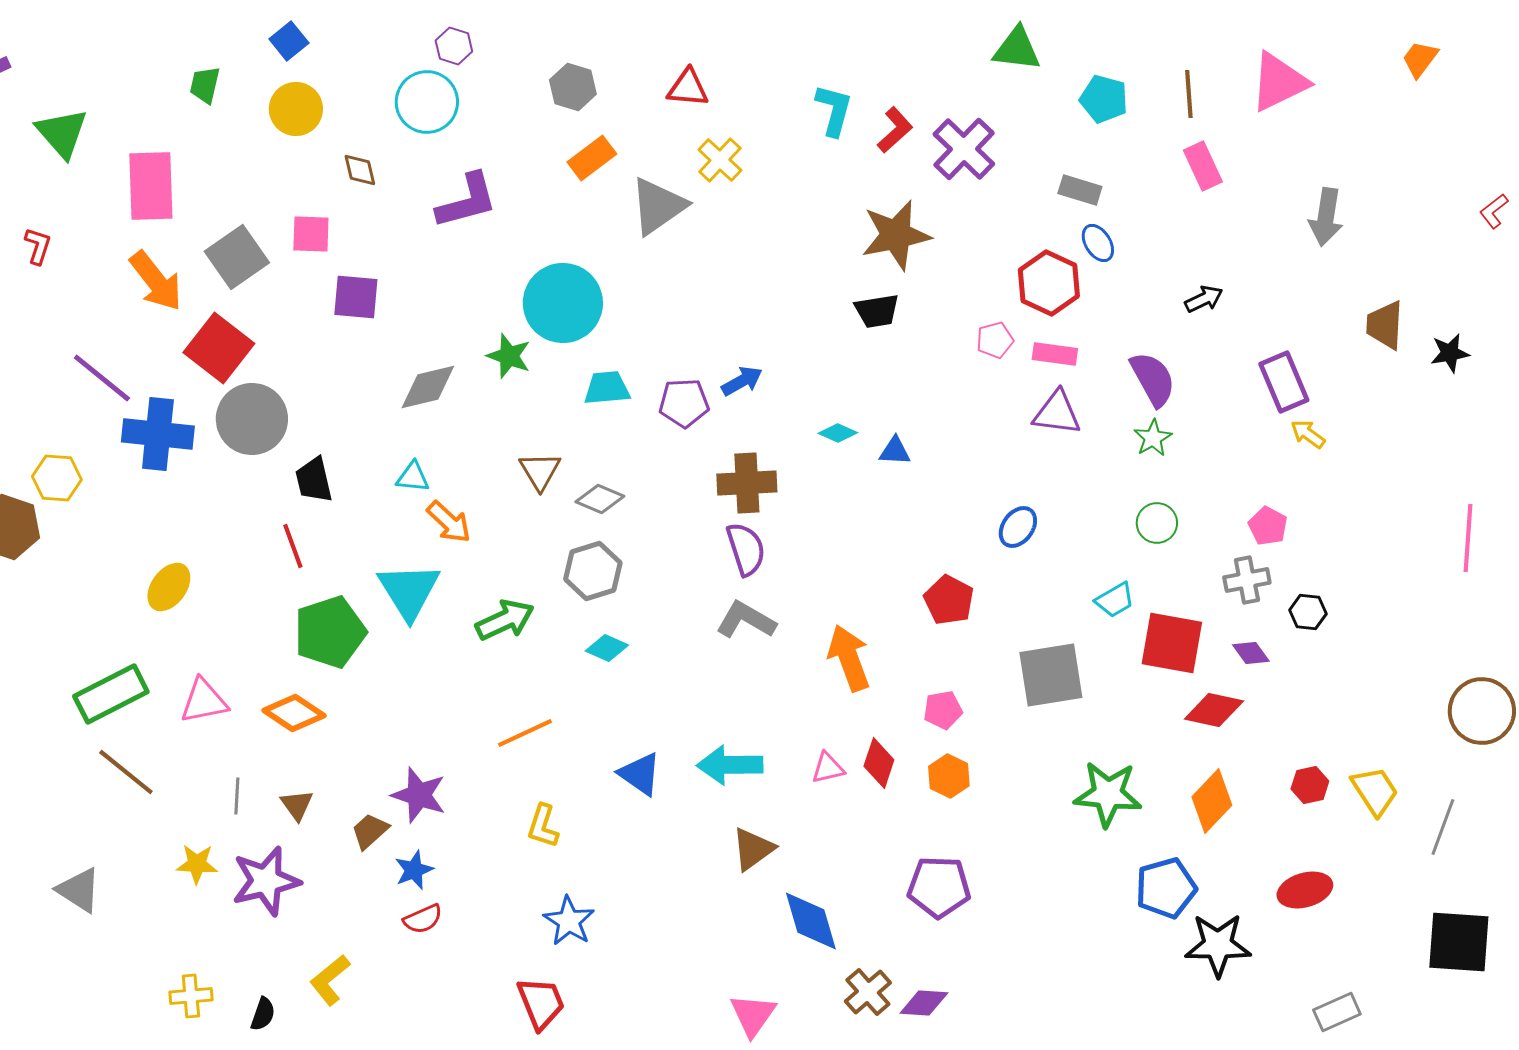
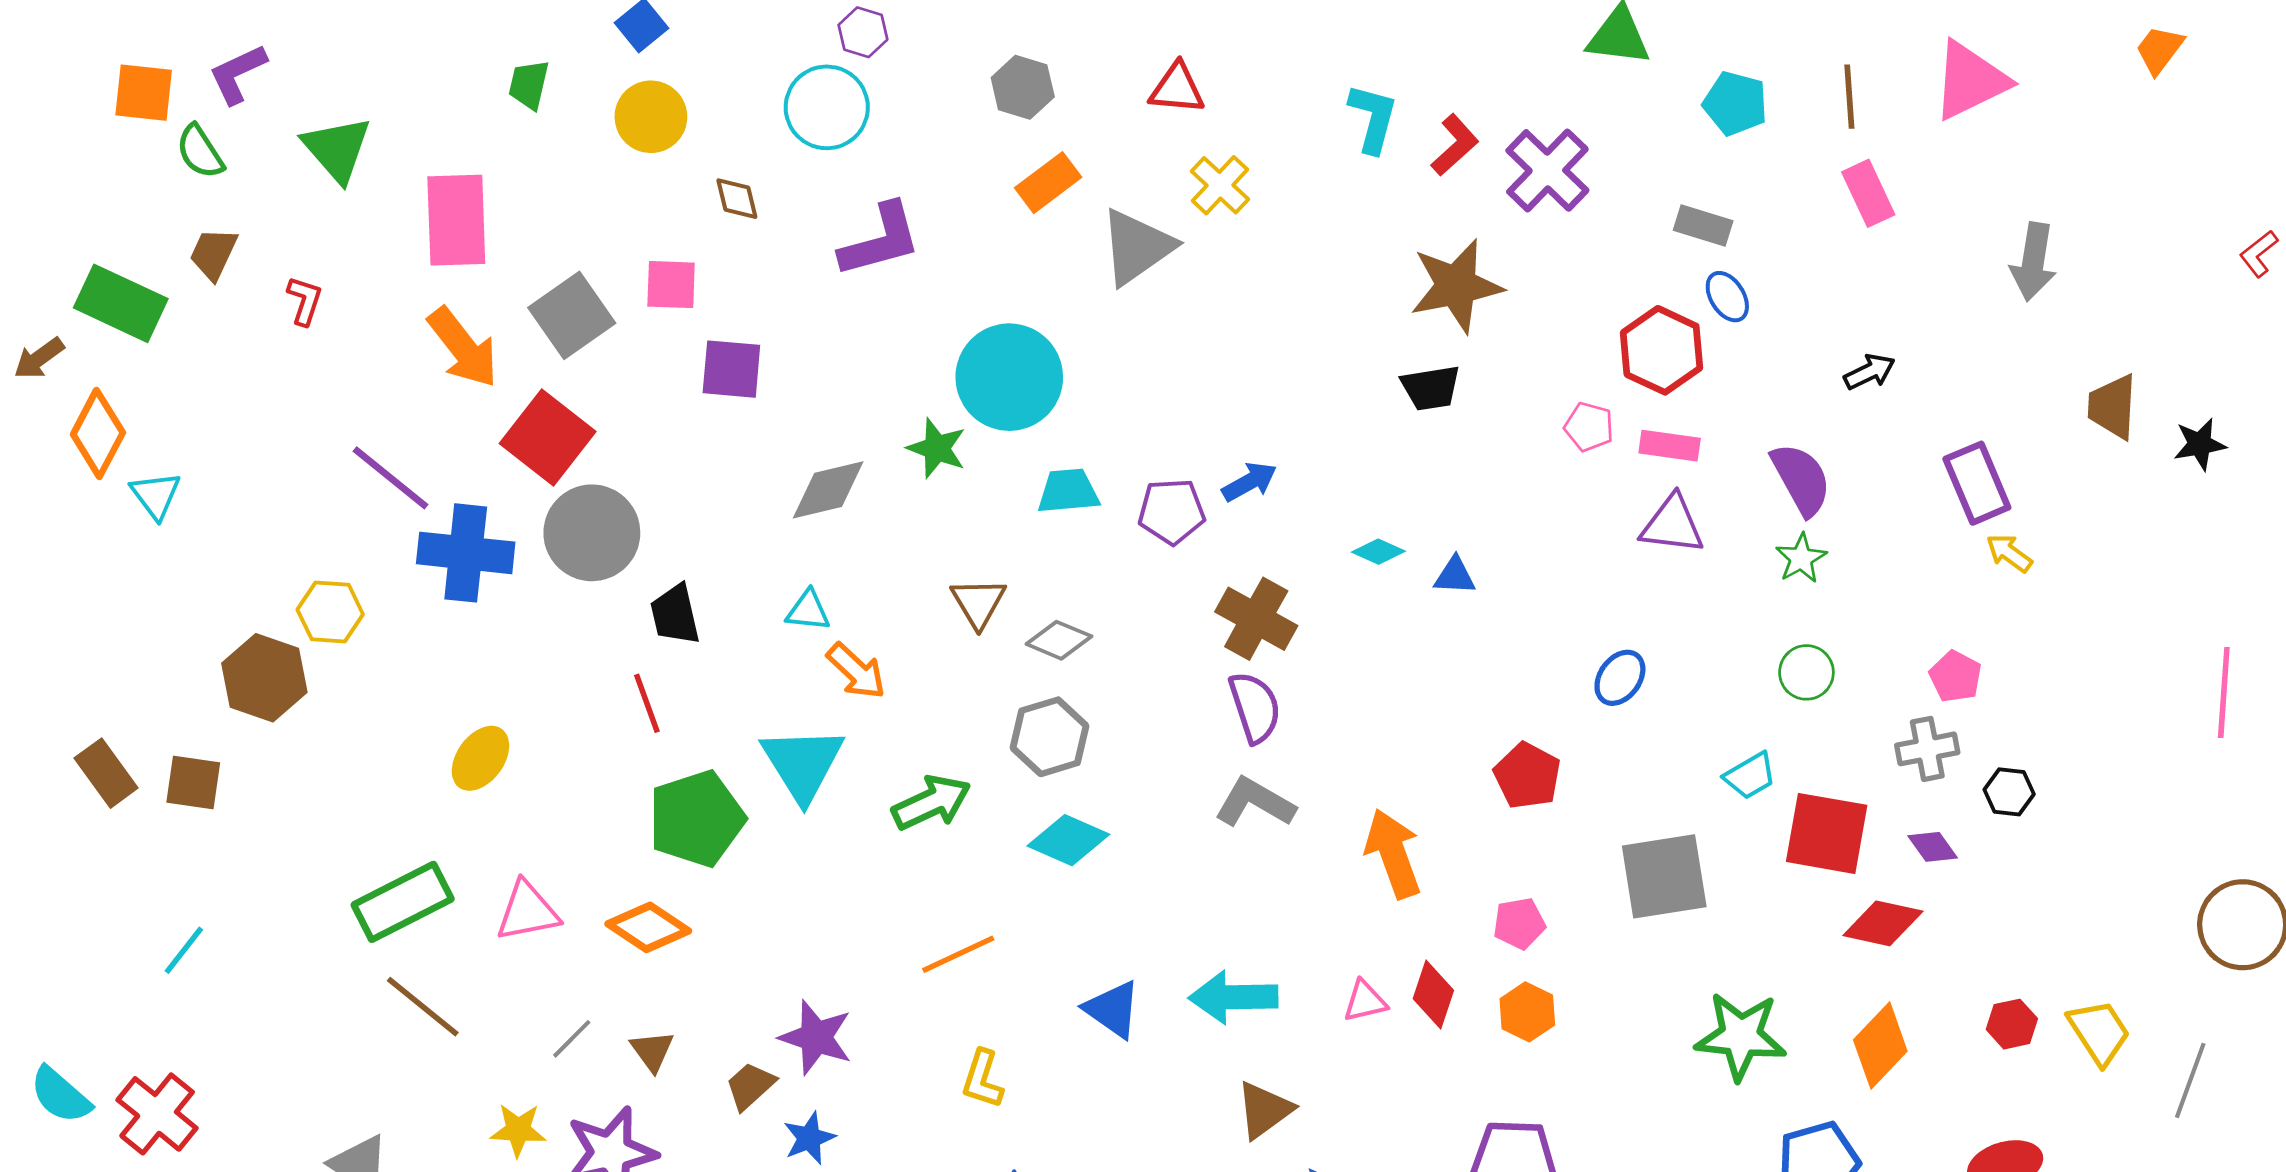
pink pentagon: (995, 340) -> (1589, 427), turned 30
brown cross: (747, 483) -> (1256, 619), turned 32
cyan diamond: (607, 648) -> (1068, 840), size x1.4
gray line: (237, 796) -> (572, 1039), turned 42

